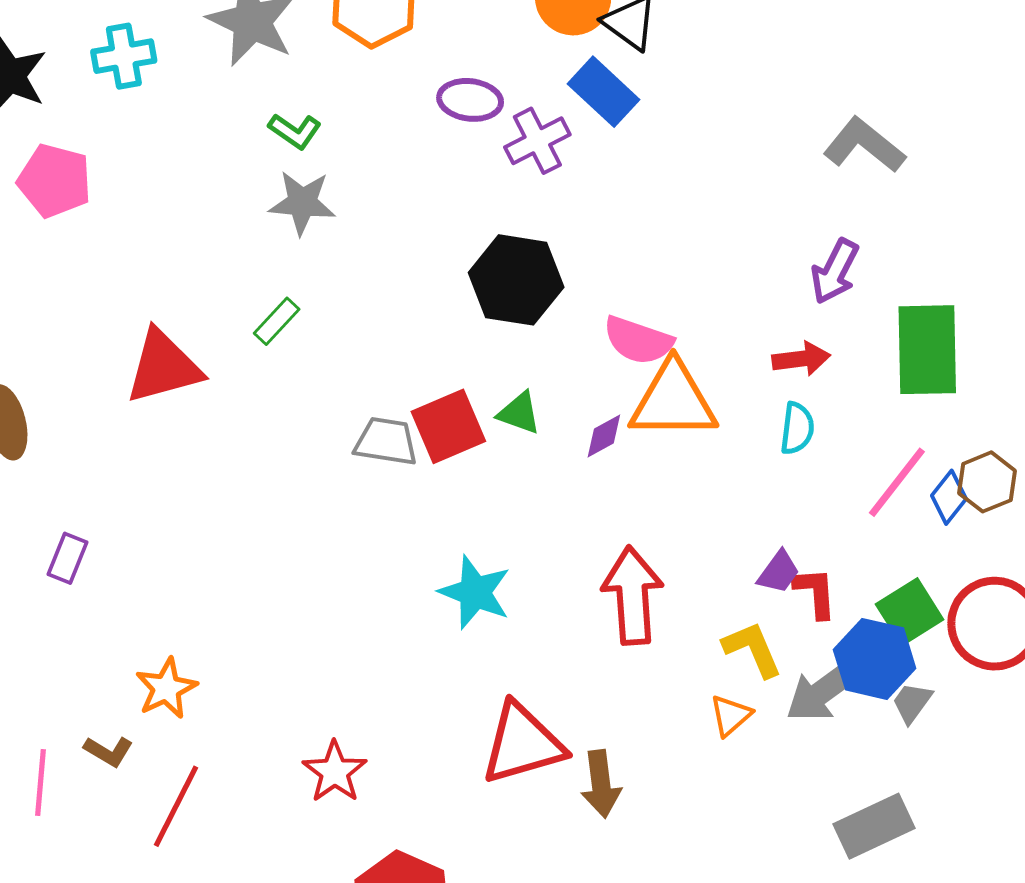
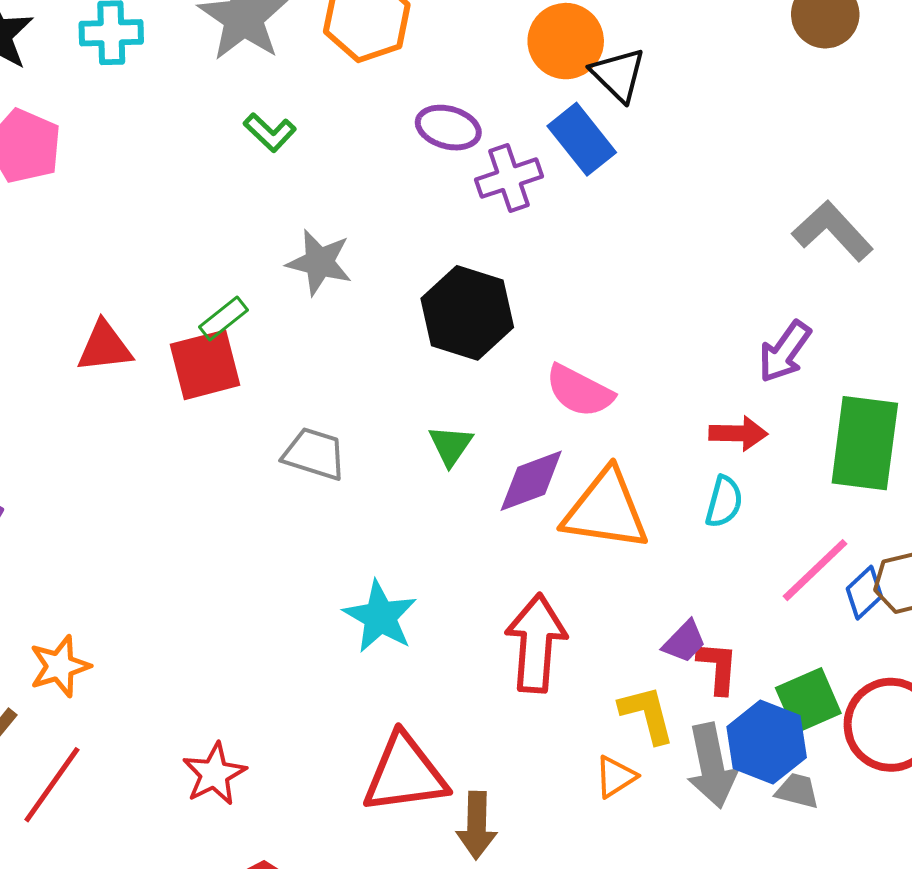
gray star: (302, 203) -> (319, 262), moved
red triangle: (163, 367) -> (105, 347), size x0.7
orange triangle: (673, 401) -> (606, 510), moved
green triangle: (519, 413) -> (451, 445), turned 36
red square: (448, 426) -> (205, 365), moved
purple diamond: (604, 436) -> (531, 481), size x1.6
gray arrow: (824, 690) -> (712, 766), turned -74
gray trapezoid: (912, 703) -> (797, 791), turned 60

